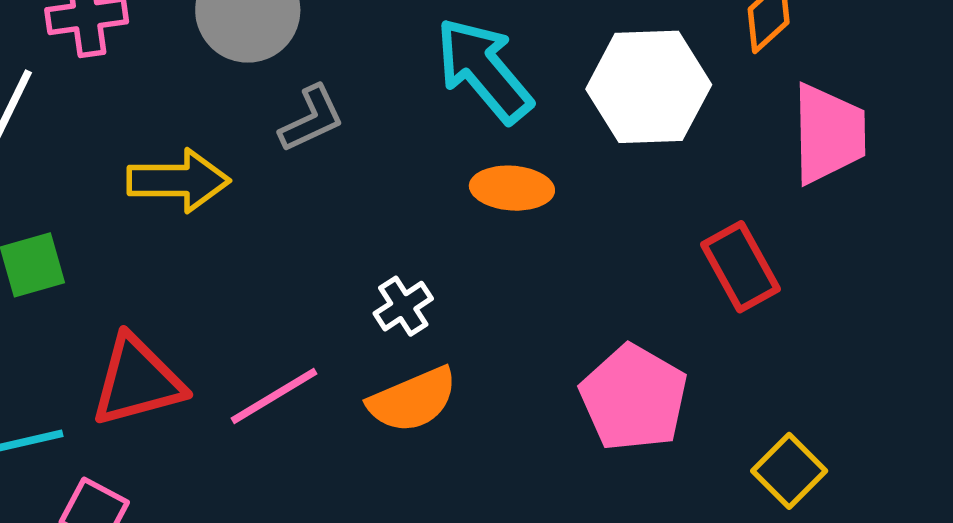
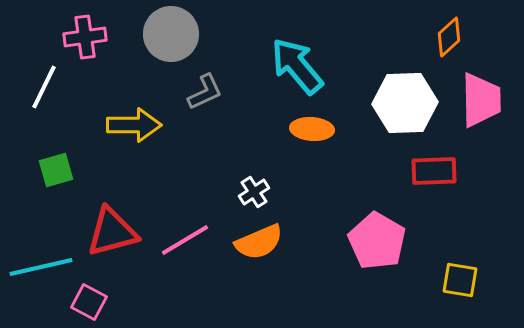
white hexagon: (649, 87) -> (405, 103), moved
red rectangle: (740, 267) -> (434, 171), turned -63
yellow square: (789, 471) -> (460, 280), turned -36

